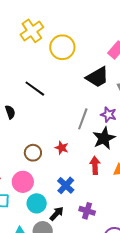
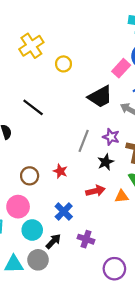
yellow circle: (62, 47) -> (63, 64), size x0.6
black star: (104, 138) -> (106, 162), size x0.7
red arrow: (95, 165) -> (95, 191), turned 78

